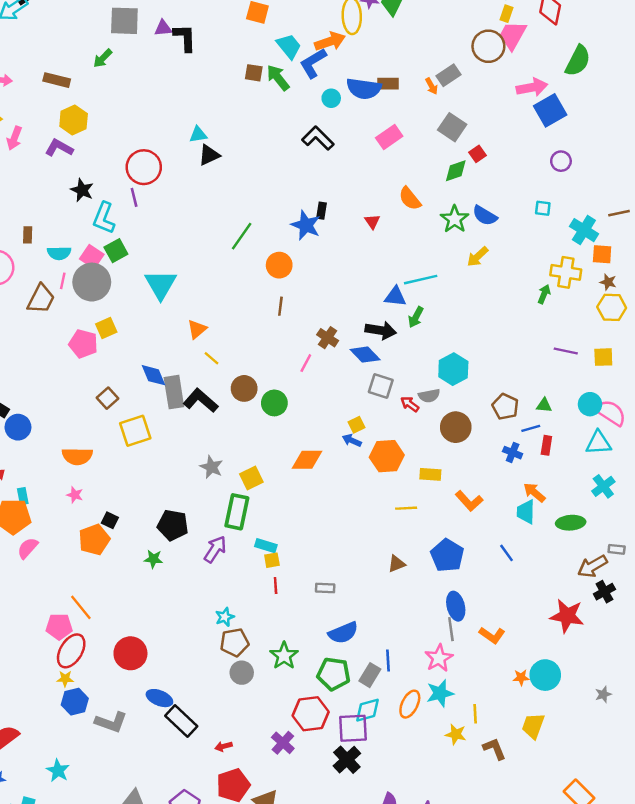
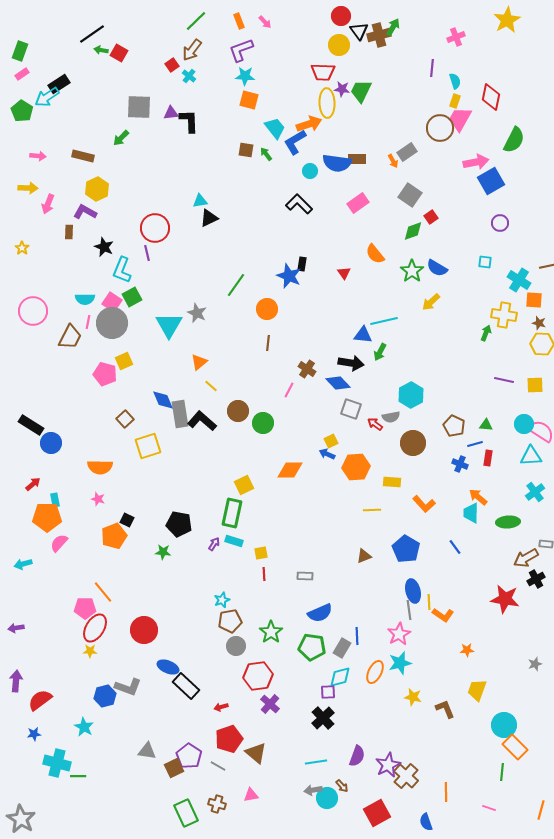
green arrow: (278, 78) -> (266, 154), size x0.6
brown rectangle: (28, 235) -> (69, 232), moved
gray star: (211, 467) -> (197, 313), moved
cyan rectangle: (266, 546) -> (234, 541), moved
purple arrow: (215, 549) -> (214, 544), size x0.6
cyan circle: (545, 675) -> (504, 725), moved
blue hexagon: (75, 702) -> (105, 696), moved
red hexagon: (311, 714) -> (258, 676), moved
yellow line: (475, 714) -> (429, 602), moved
purple square: (353, 728) -> (328, 692), size x0.6

